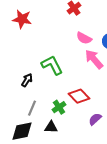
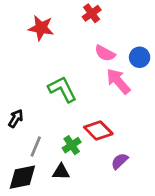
red star: (22, 19) -> (41, 28), moved
black arrow: (27, 80) -> (16, 119), moved

